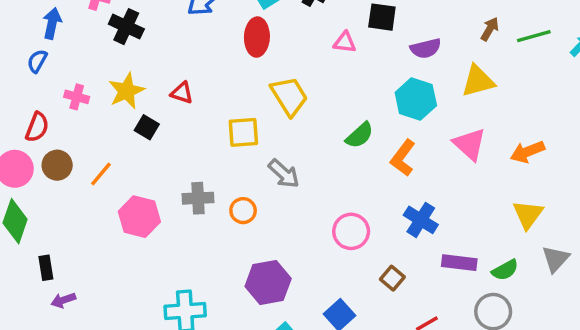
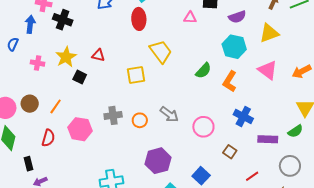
blue arrow: (52, 23) -> (30, 24), moved
red semicircle: (37, 127) -> (48, 138), moved
gray arrow: (284, 174) -> (169, 114), moved
green semicircle: (505, 270) -> (295, 131), moved

